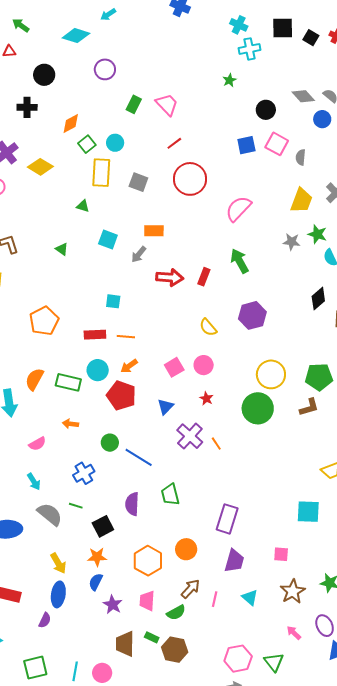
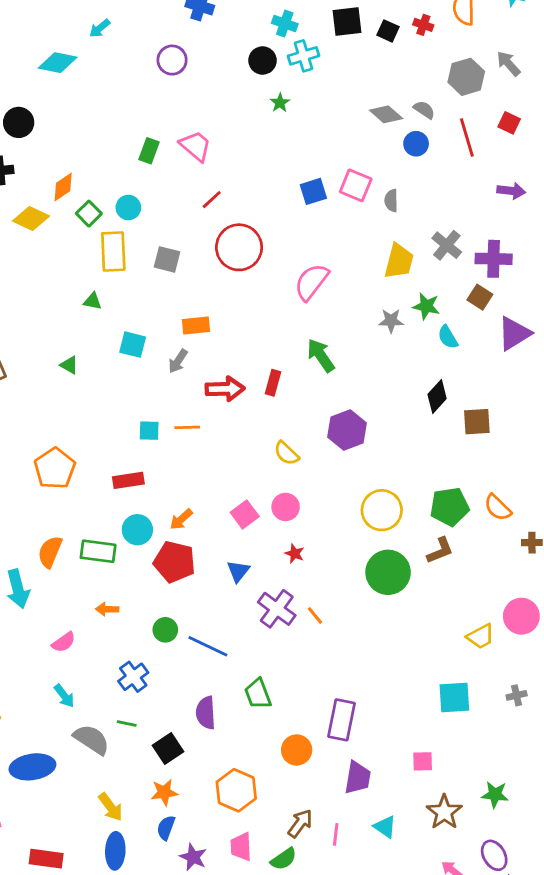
purple circle: (105, 69) -> (172, 60), moved
black circle: (266, 110) -> (263, 61), moved
yellow diamond: (40, 167) -> (31, 218), moved
orange line: (126, 337) -> (187, 427), moved
green circle: (258, 408) -> (388, 572), moved
orange circle: (186, 549) -> (297, 750), moved

